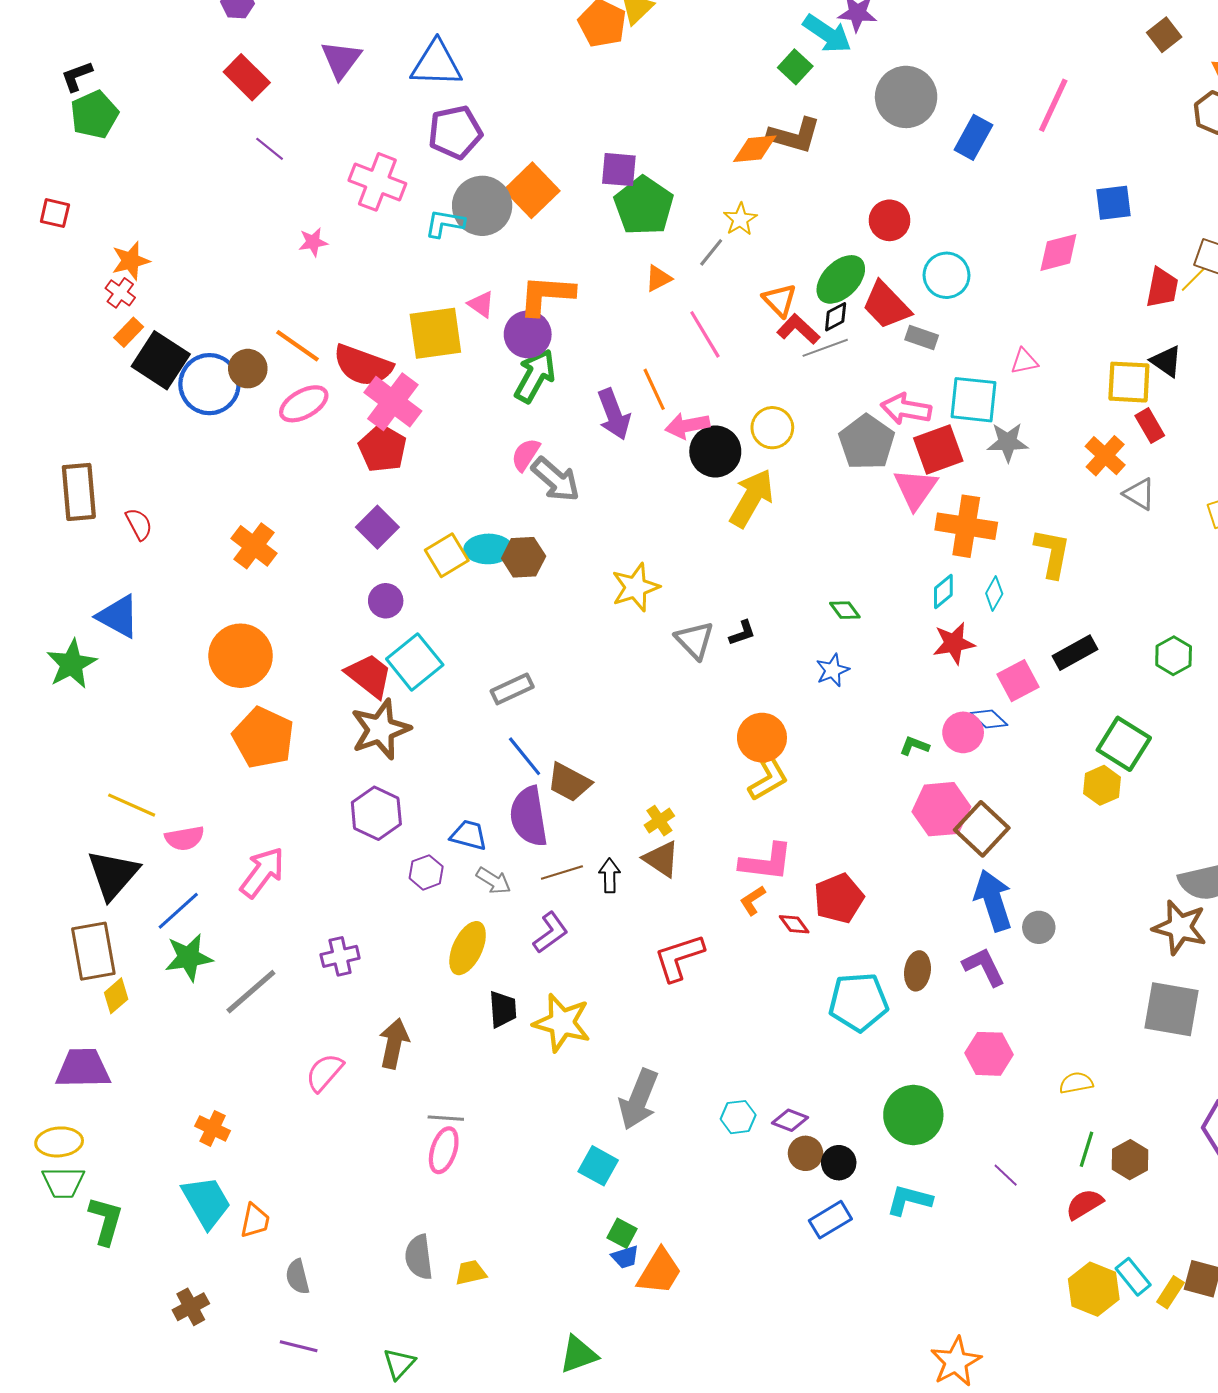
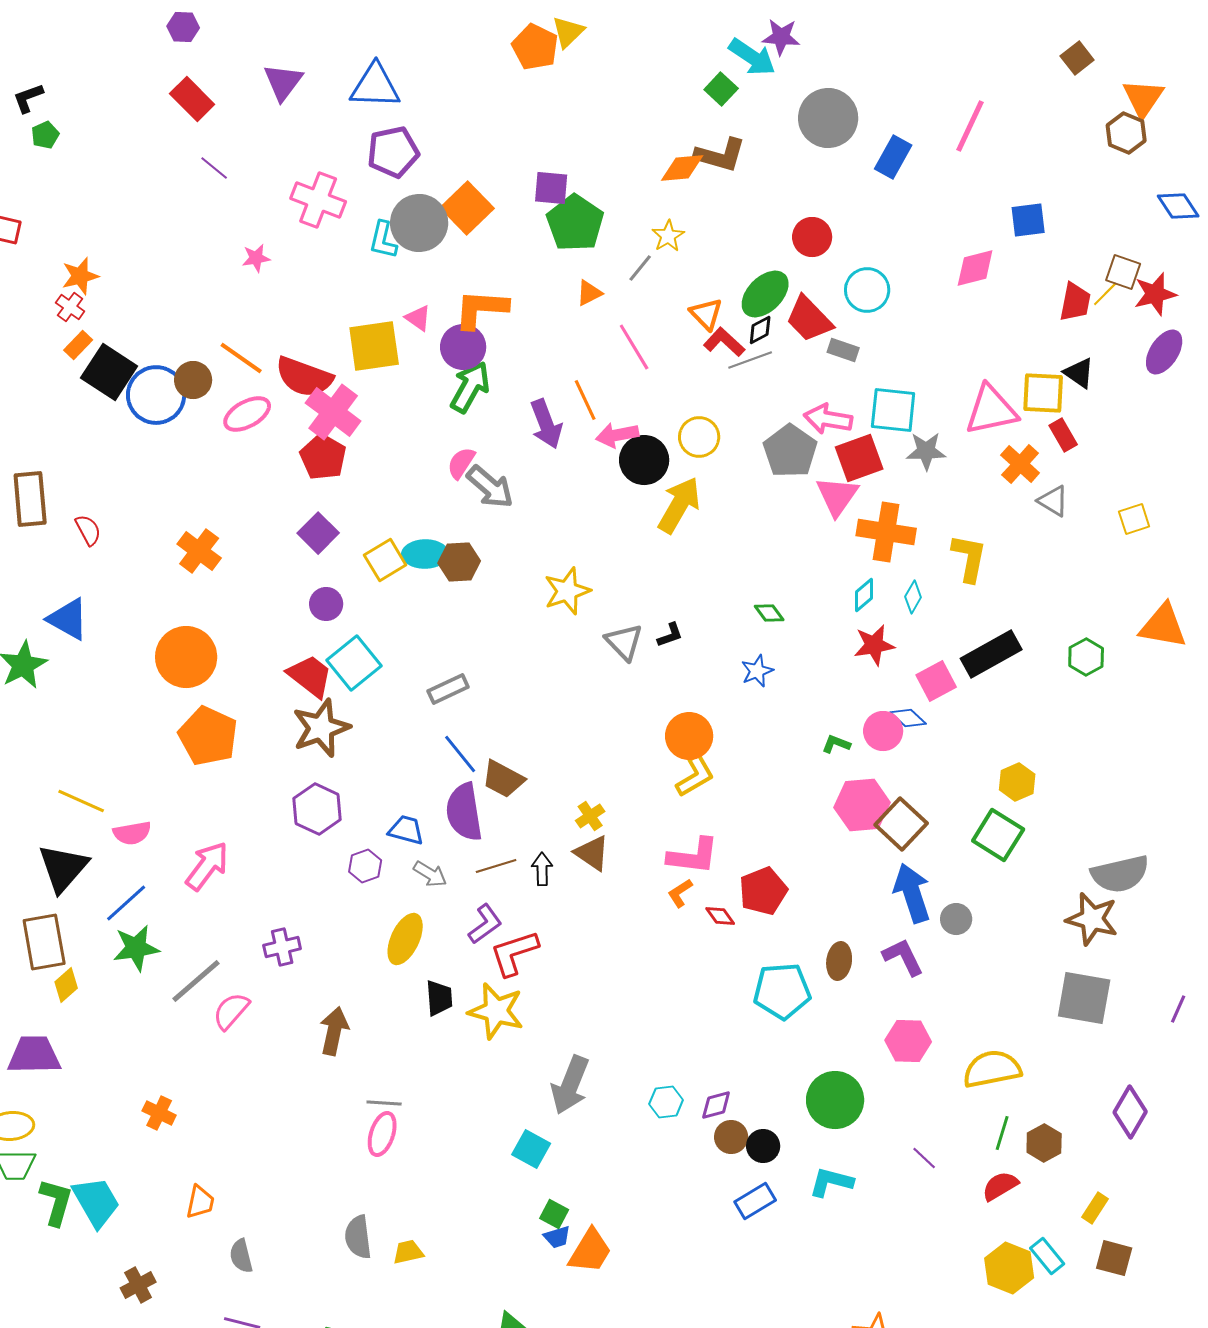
green pentagon: (94, 115) -> (45, 135), size x0.6
cyan L-shape: (445, 223) -> (383, 240), turned -87
pink triangle: (1024, 361) -> (991, 410), moved, size x2.0
black rectangle: (1075, 653) -> (991, 654), size x1.4
green square: (1124, 744) -> (998, 835), moved
red L-shape: (679, 957) -> (514, 953), moved
pink semicircle: (324, 1072) -> (231, 1011), moved
yellow semicircle: (1076, 1083) -> (992, 1069), size x1.8
purple diamond: (790, 1120) -> (716, 1105), turned -36
cyan trapezoid: (206, 1202) -> (96, 1202), moved
yellow rectangle: (1170, 1292) -> (1095, 1208), moved

